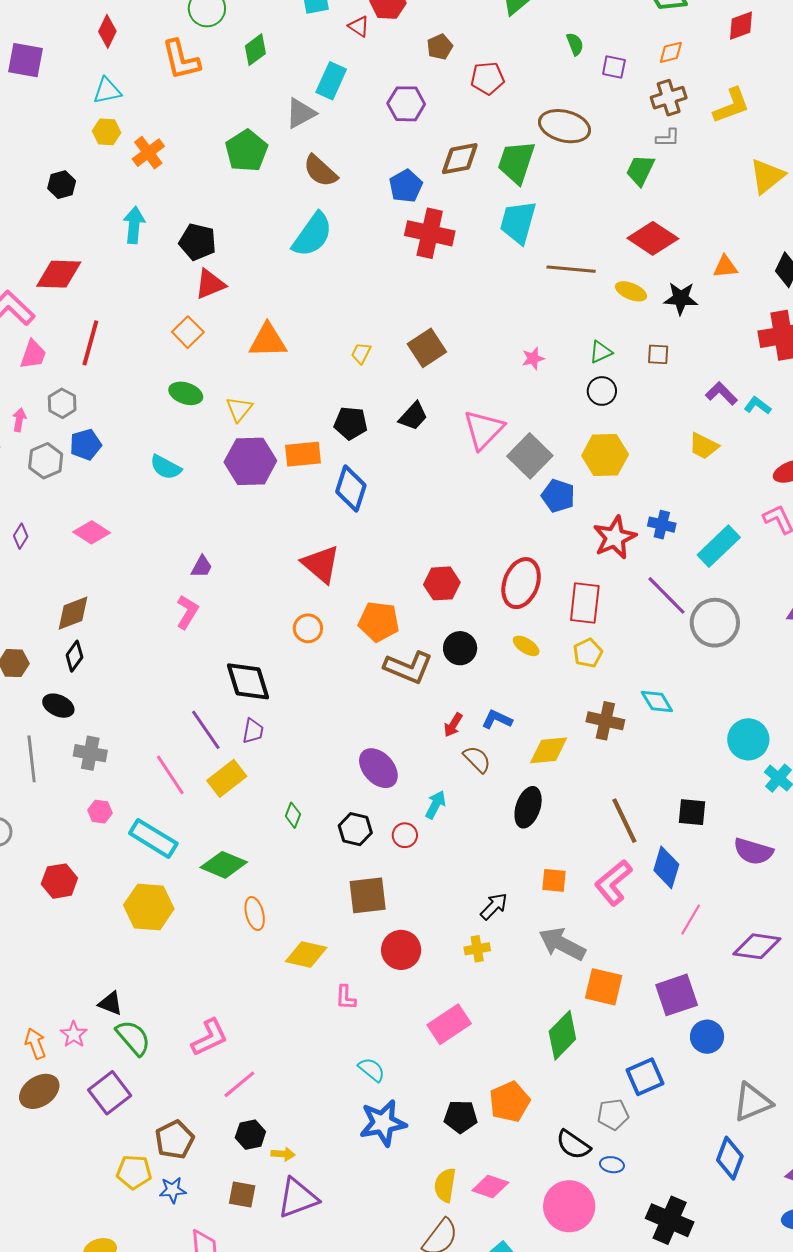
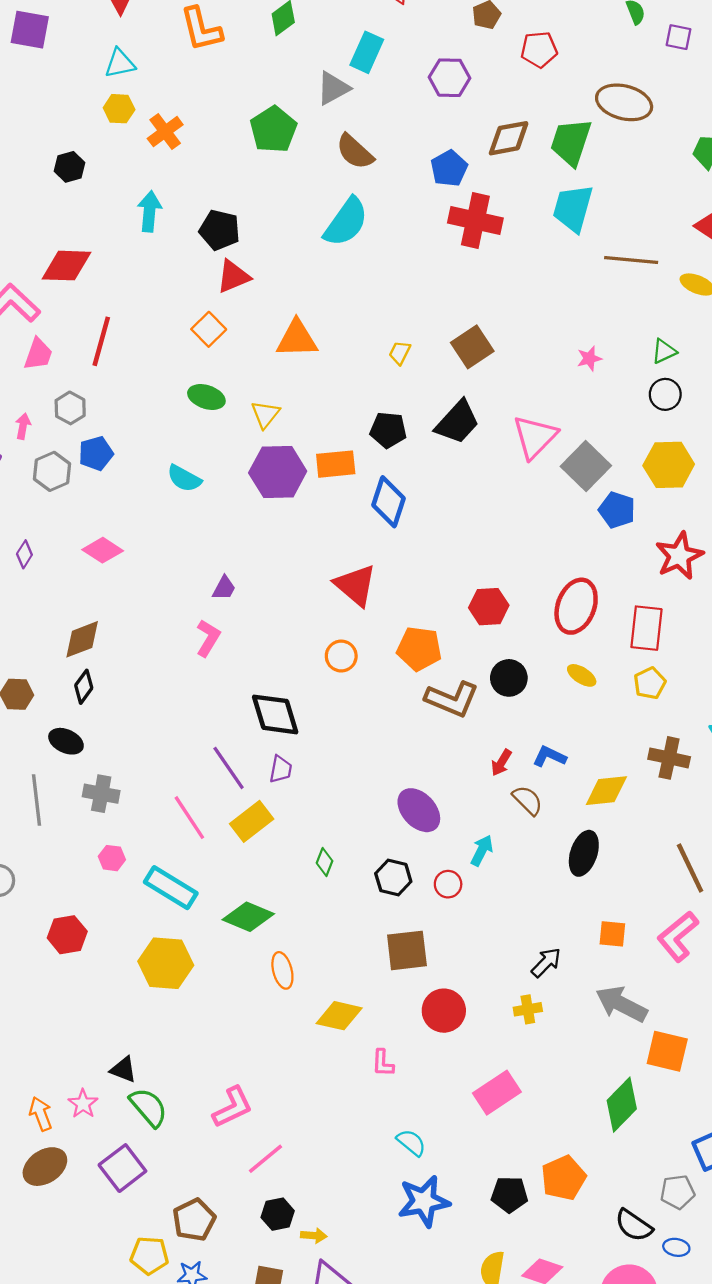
black trapezoid: (413, 416) -> (457, 422), size x1.4

